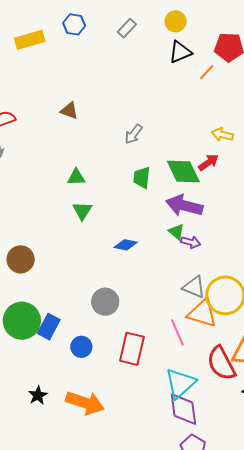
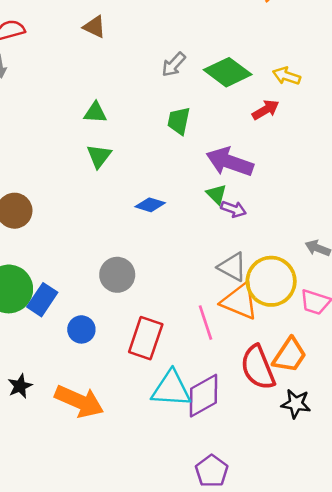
green diamond: (183, 172) -> (228, 72), moved, turned -33
cyan triangle: (180, 383) -> (171, 389), moved, turned 40
purple diamond: (183, 409) -> (203, 396), moved, turned 63

